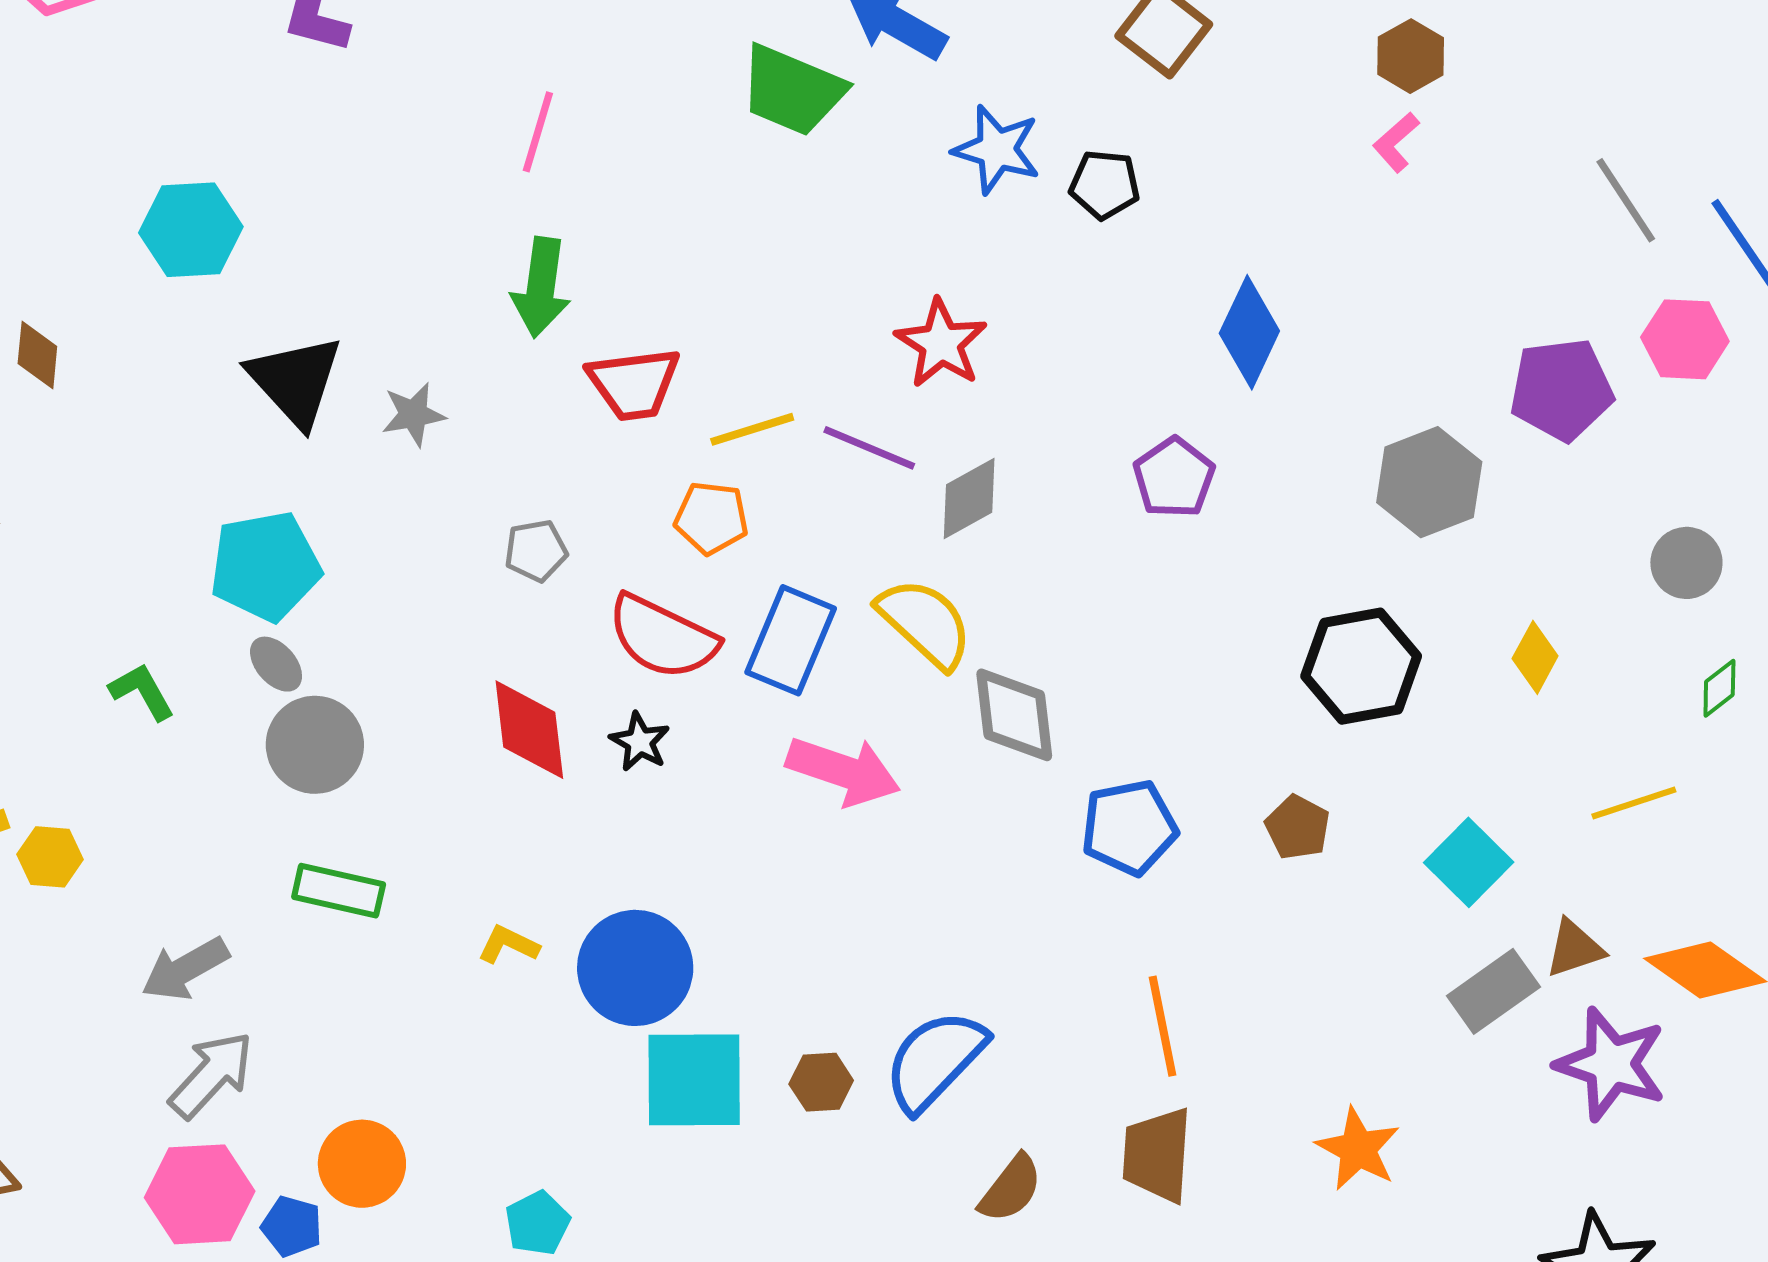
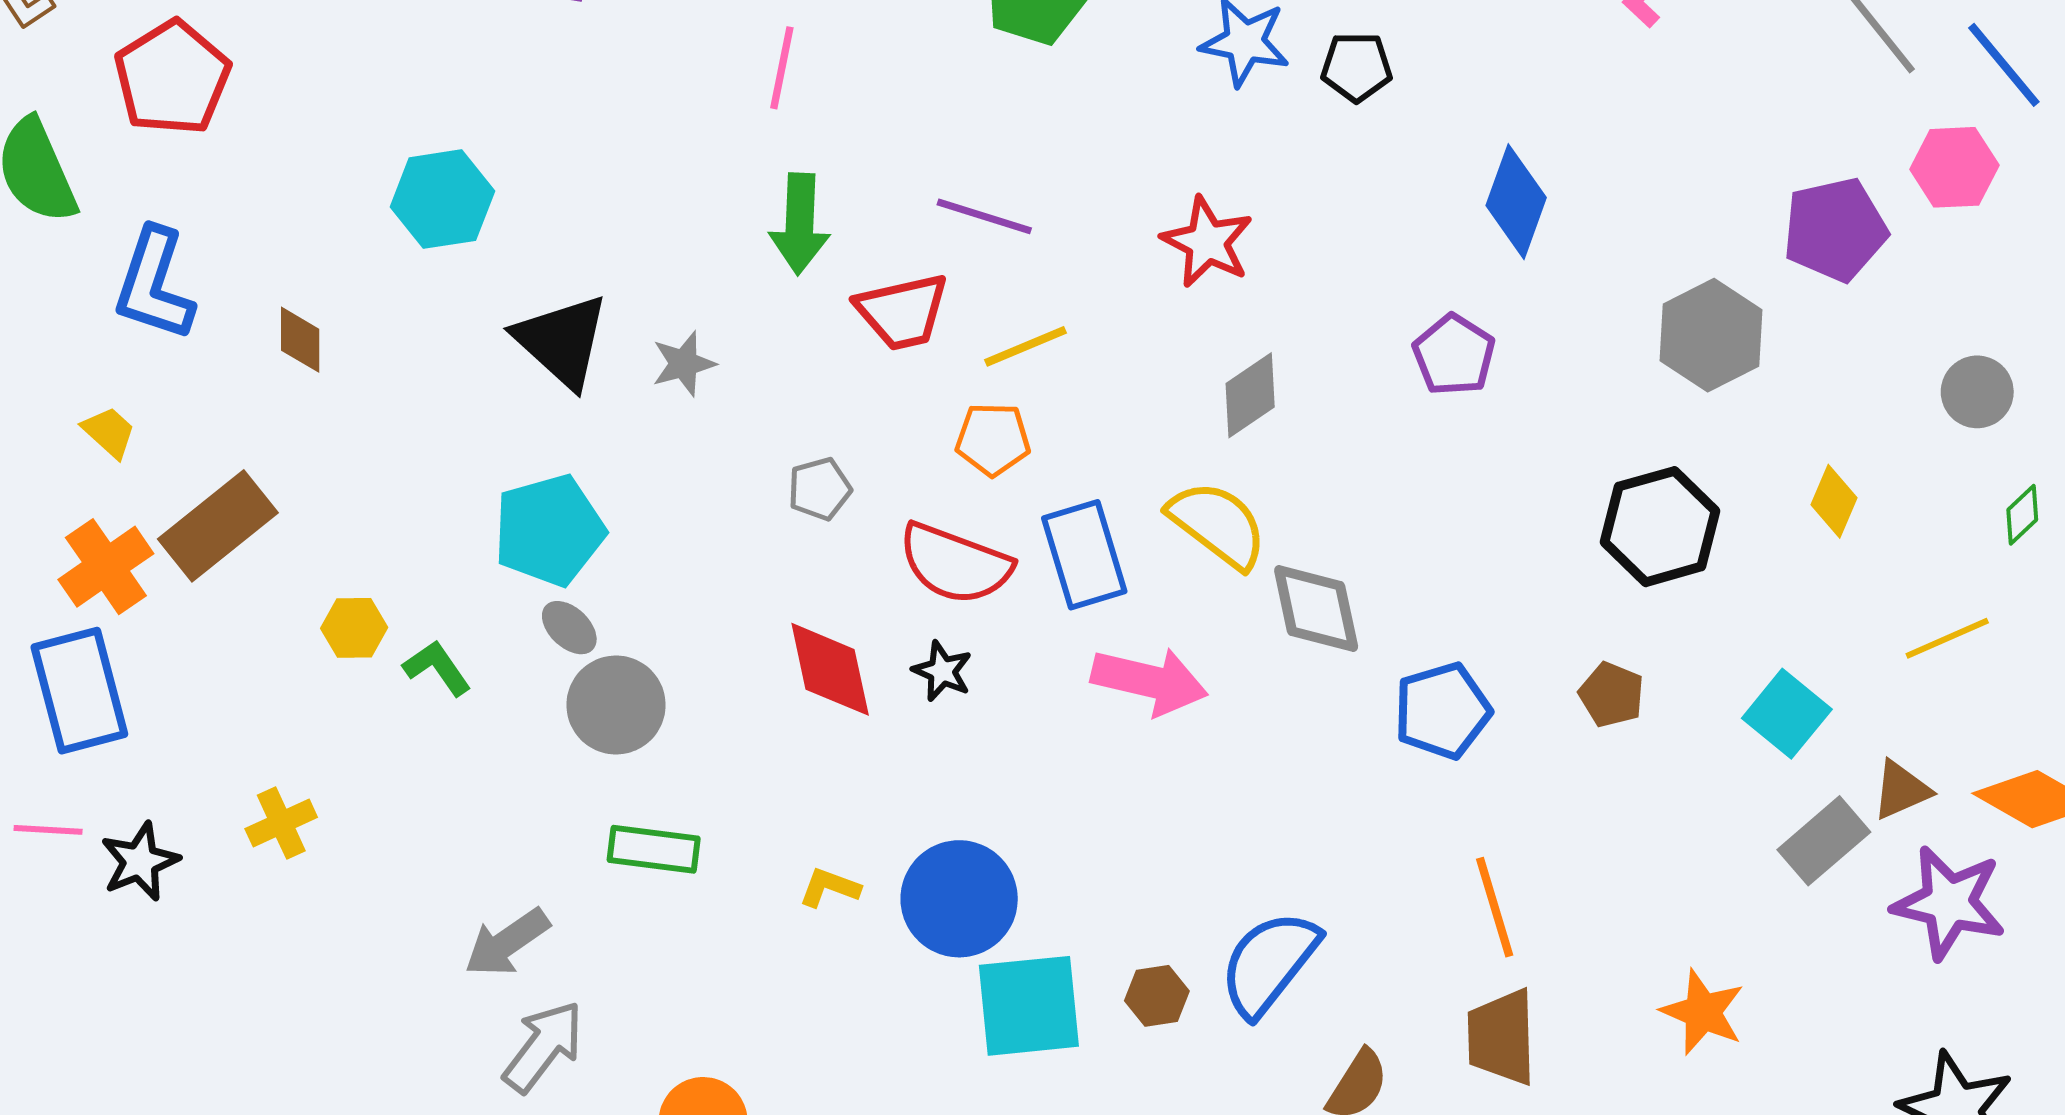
purple line: (869, 448) -> (984, 216), moved
blue rectangle: (791, 640) -> (1084, 555), turned -34
yellow hexagon: (50, 857) -> (354, 628), moved

